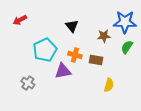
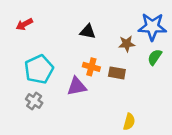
black triangle: (72, 26) -> (88, 32), turned -40
cyan pentagon: (45, 50) -> (39, 69), moved
yellow semicircle: (109, 85) -> (129, 122), moved

